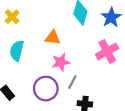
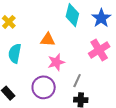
gray line: (72, 82) -> (77, 81), moved

